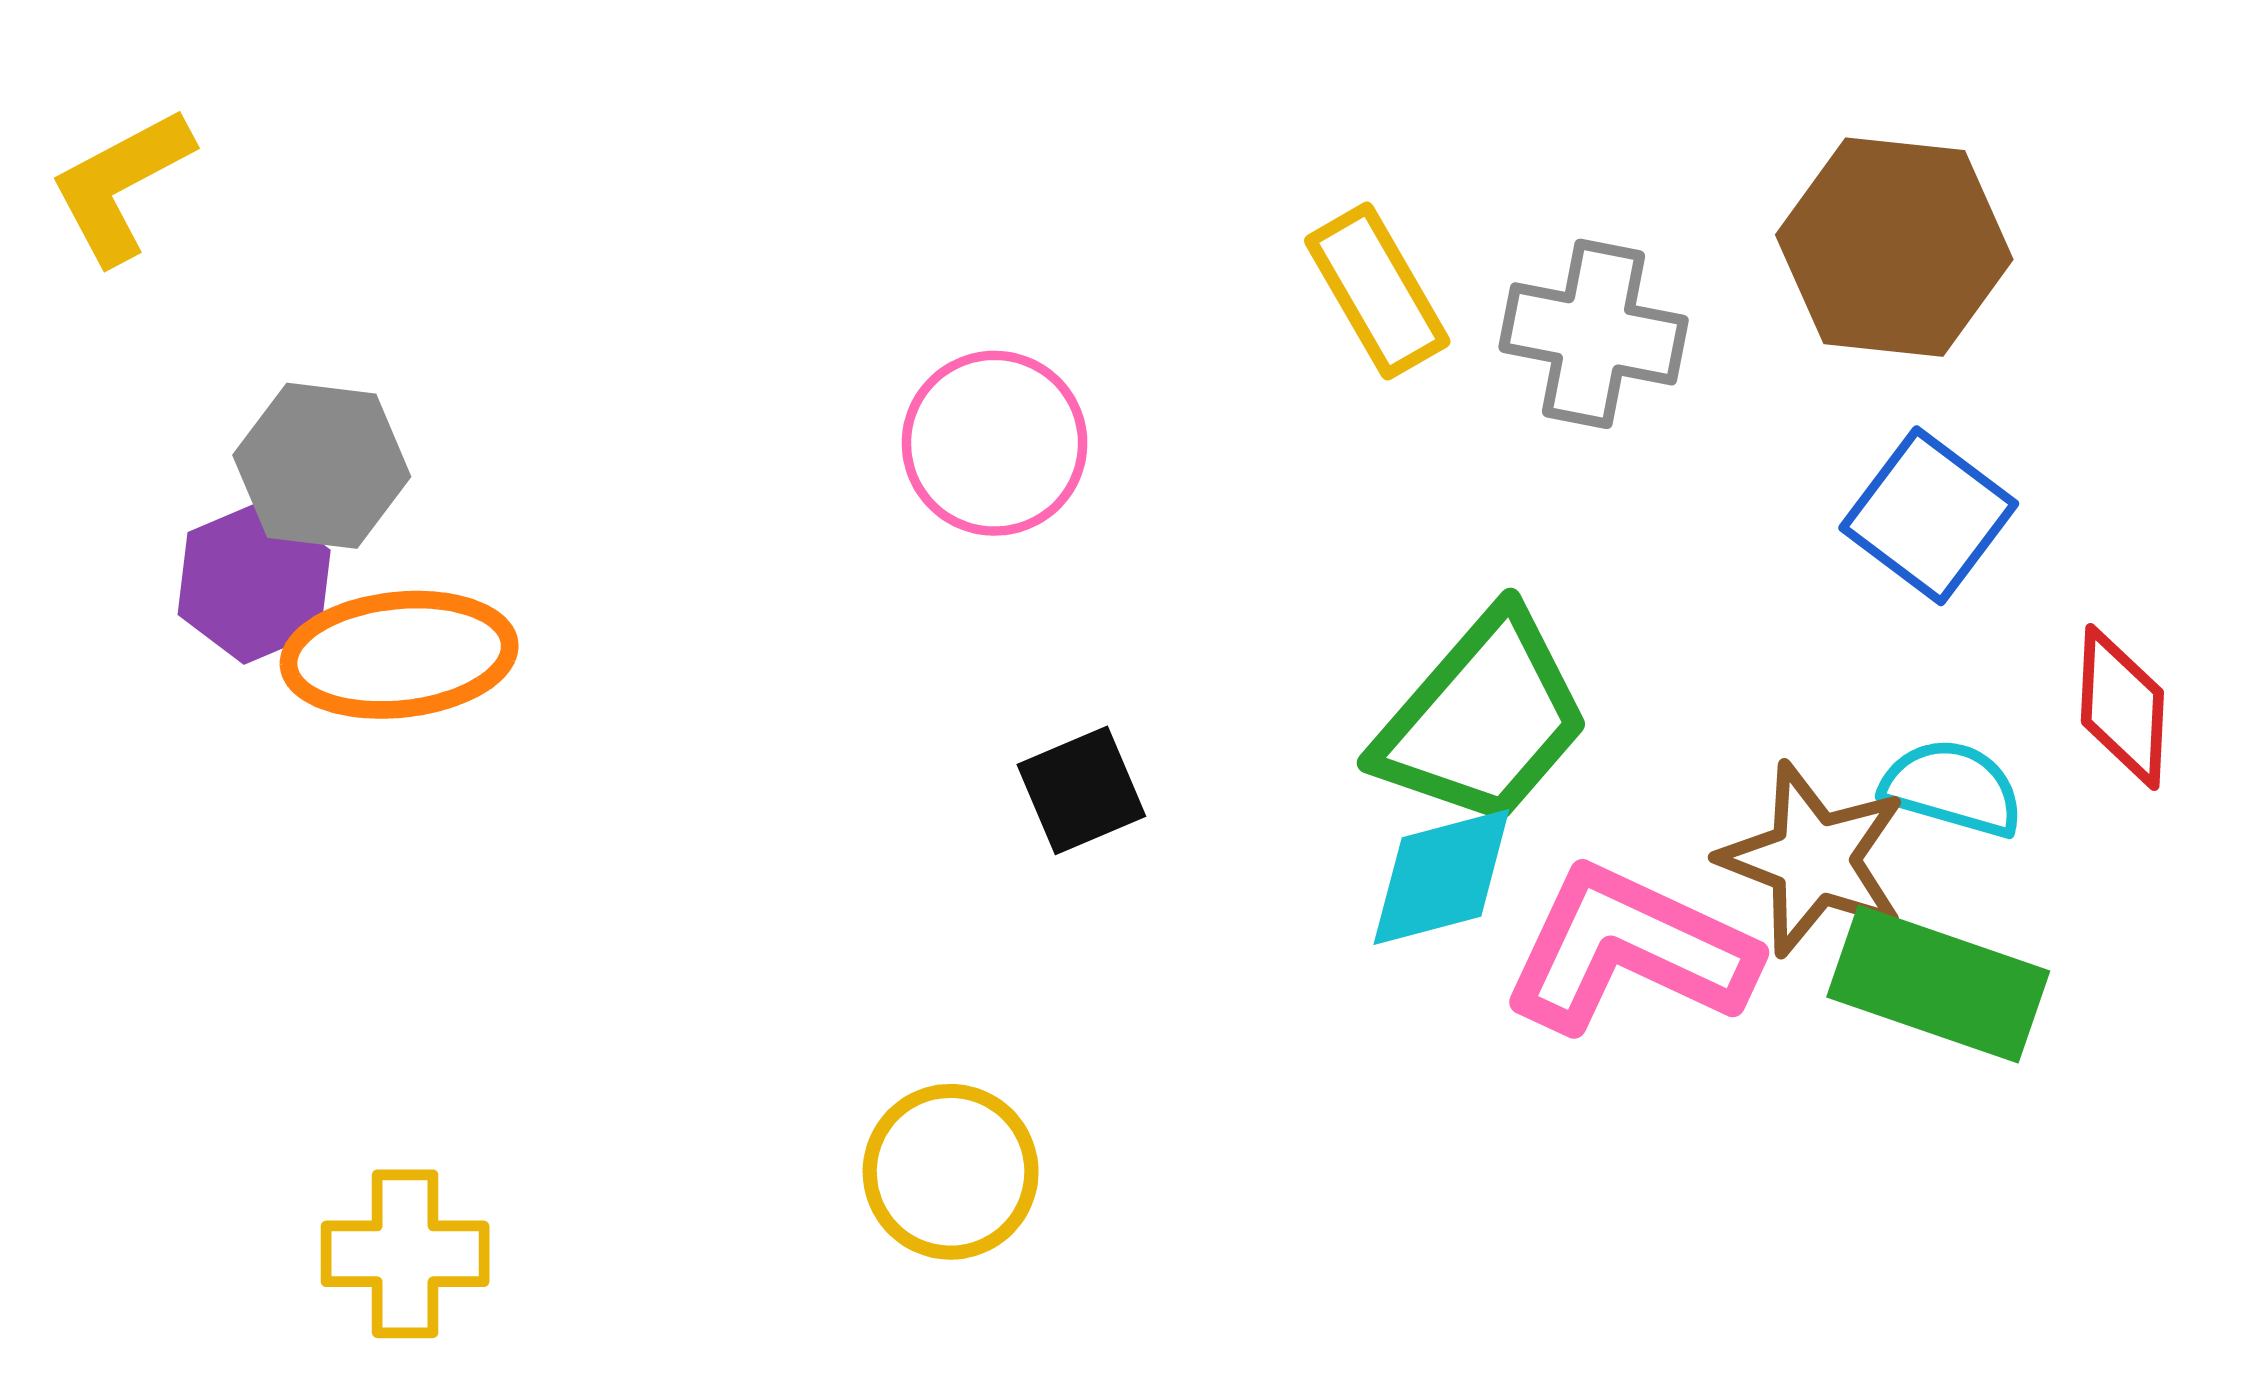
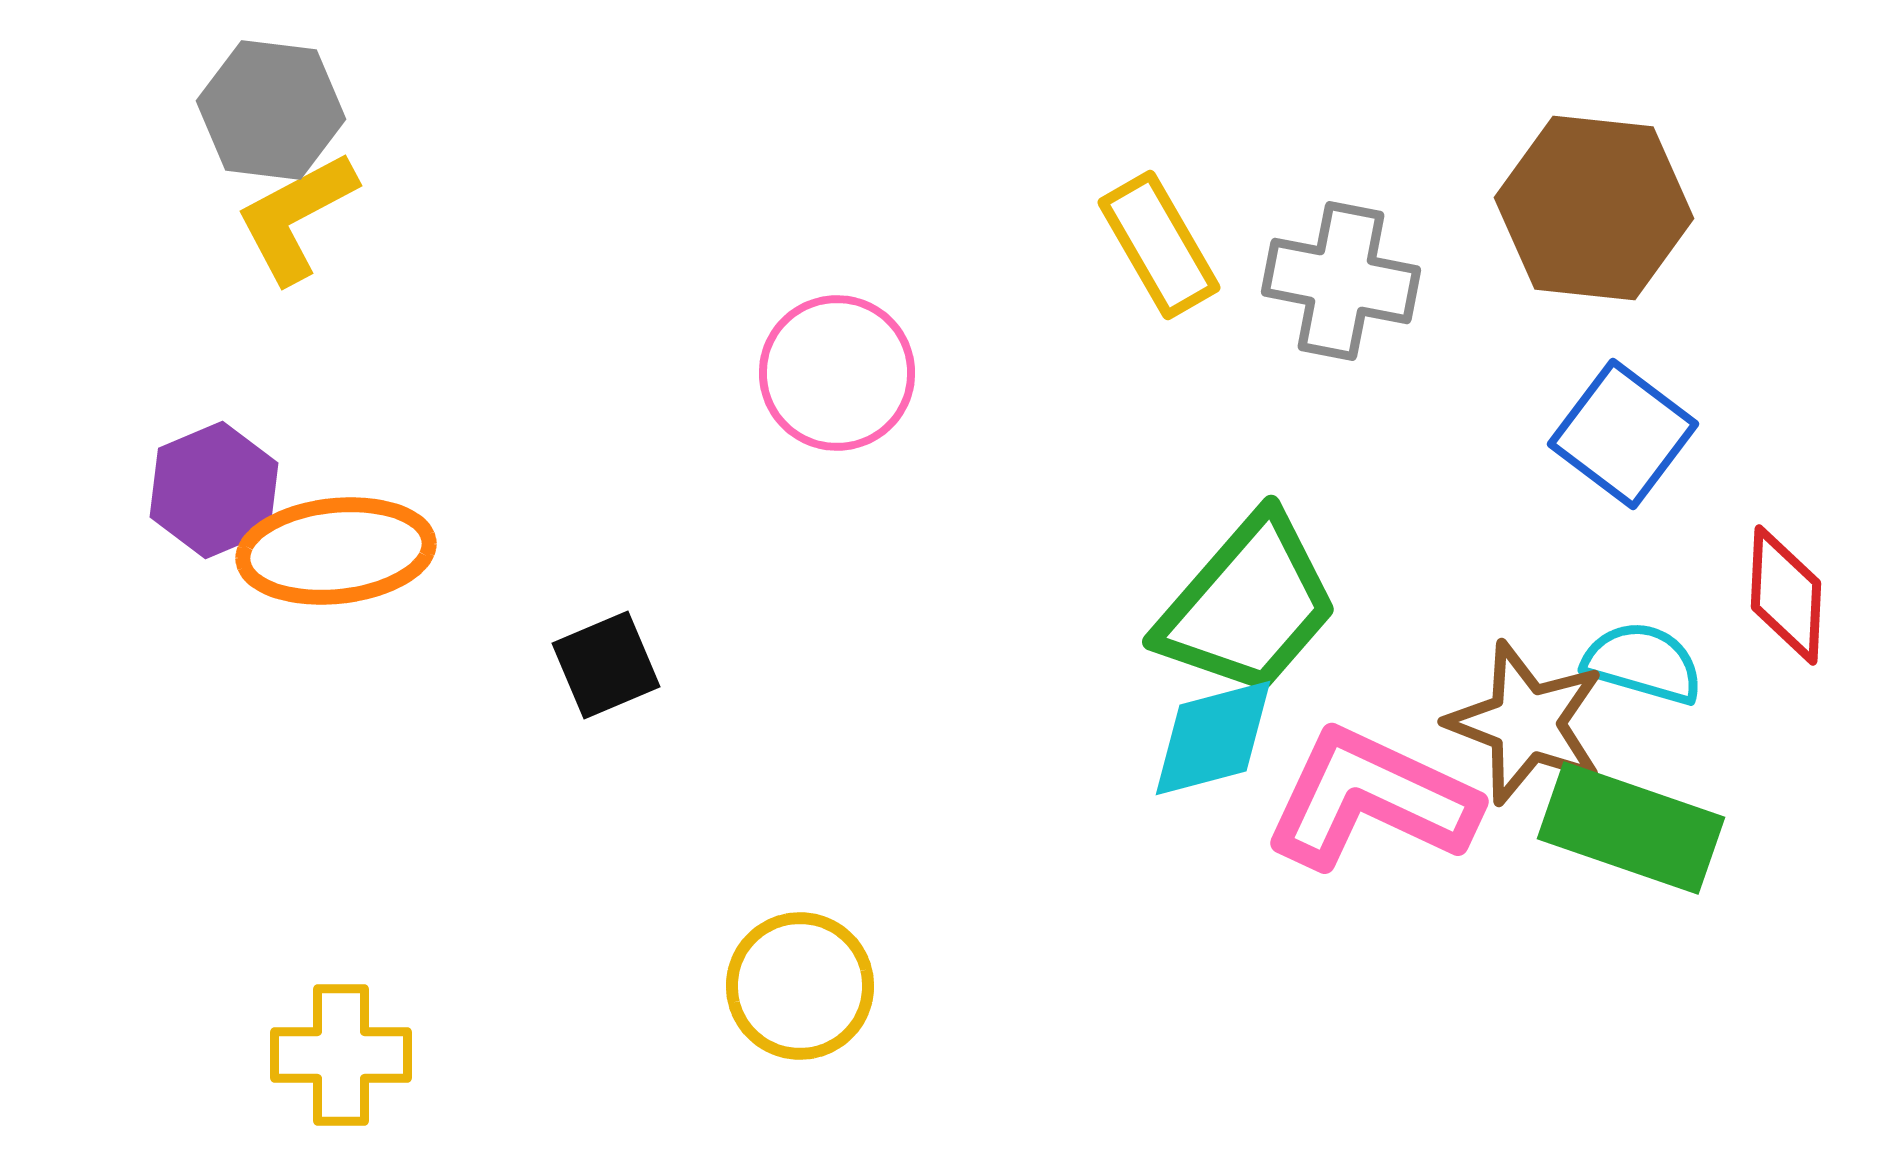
yellow L-shape: (121, 185) -> (296, 217), moved
gray hexagon: (322, 466) -> (271, 110), moved
black square: (1081, 790) -> (606, 665), moved

